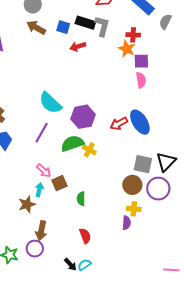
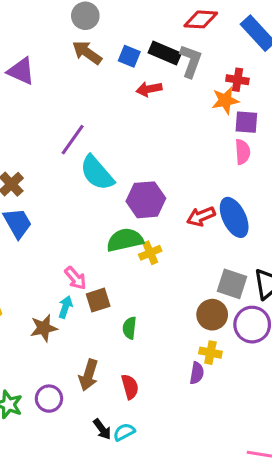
orange star: (127, 49) -> (225, 100), turned 30
purple line: (42, 133) -> (73, 140), moved
yellow cross: (89, 150) -> (150, 253), turned 32
brown arrow: (41, 231) -> (89, 375), moved

